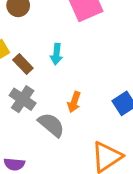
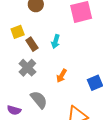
gray semicircle: (51, 125) -> (39, 100), moved

